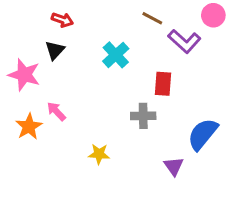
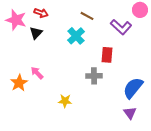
brown line: (152, 18) -> (87, 16), moved
pink star: (24, 75) -> (16, 20), moved
purple triangle: (174, 166) -> (130, 113), moved

